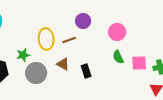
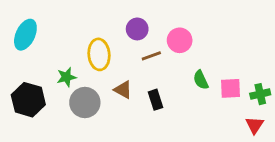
purple circle: (83, 21) -> (137, 29), moved
pink circle: (117, 32) -> (180, 40), moved
brown line: (69, 40) -> (151, 56), moved

